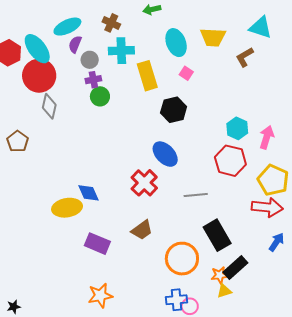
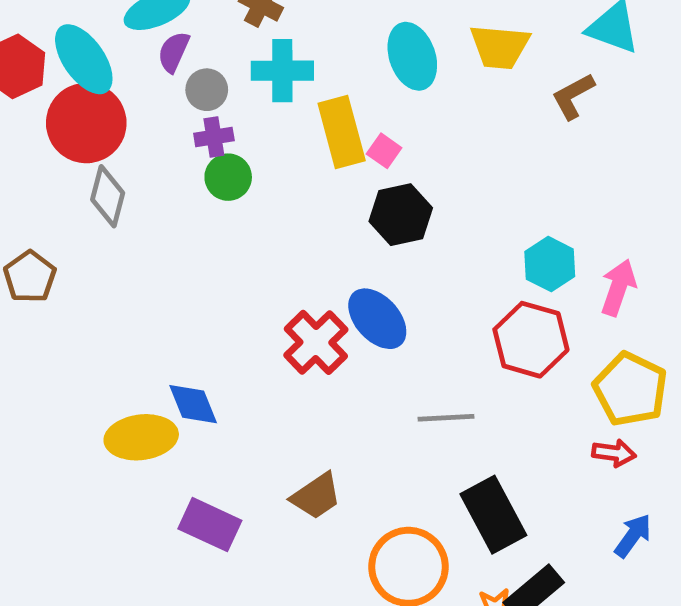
pink square: (186, 73) -> (384, 151), moved
red cross: (144, 183) -> (316, 342), moved
red arrow: (267, 207) -> (614, 453), size x0.6

